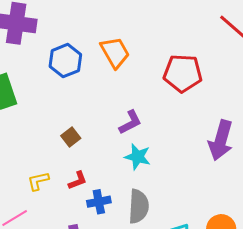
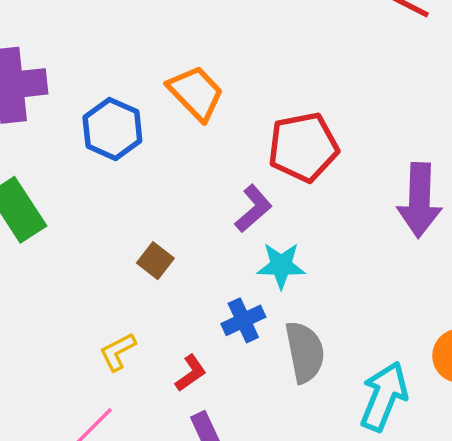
red pentagon: (183, 73) -> (303, 147), moved
red L-shape: (78, 180) -> (191, 373), moved
blue cross: (99, 202) -> (243, 320), moved

